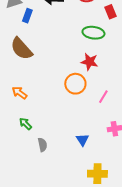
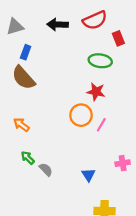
blue rectangle: (27, 16) -> (26, 52), moved
pink line: (103, 97) -> (101, 125), moved
gray semicircle: (42, 145) -> (46, 169), moved, turned -32

